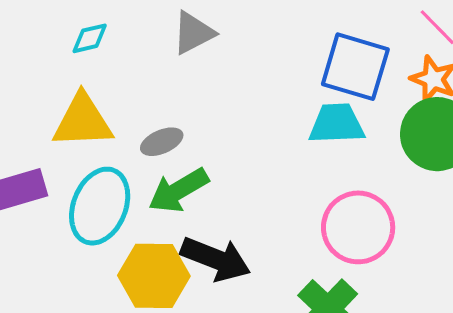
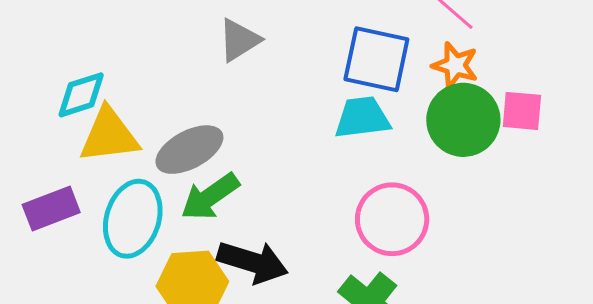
gray triangle: (193, 33) -> (239, 40), moved
cyan diamond: (90, 38) -> (81, 95), moved, size x1.4
gray ellipse: (162, 142) -> (189, 150), size x1.6

